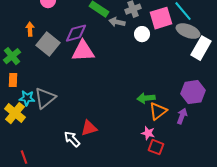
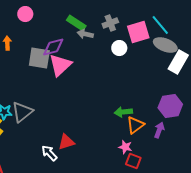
gray arrow: (117, 22) -> (85, 34), moved
gray square: (48, 44) -> (39, 58), moved, turned -30
pink triangle: (83, 51) -> (60, 65), turned -40

